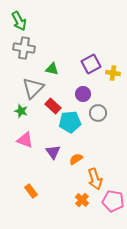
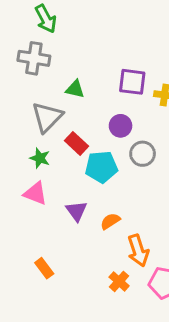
green arrow: (19, 21) -> (46, 19), moved
purple square: (91, 64) -> (132, 82), turned 36
green star: (21, 111) -> (40, 158), moved

